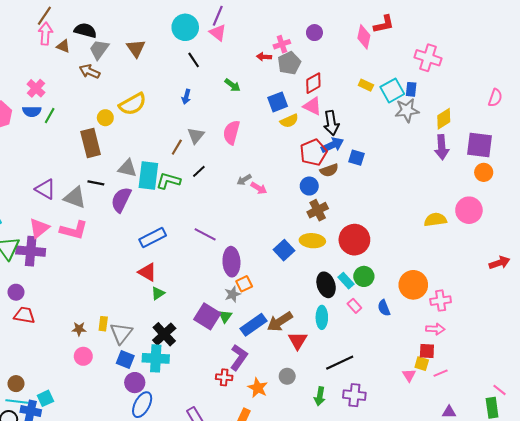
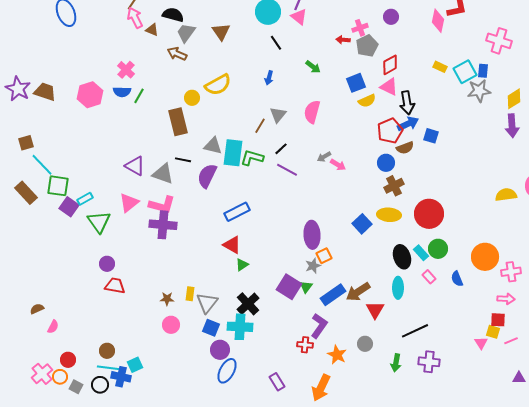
pink arrow: (45, 34) -> (135, 18), turned -30
purple line: (205, 234) -> (287, 170), moved
purple cross: (31, 251) -> (163, 225), moved

